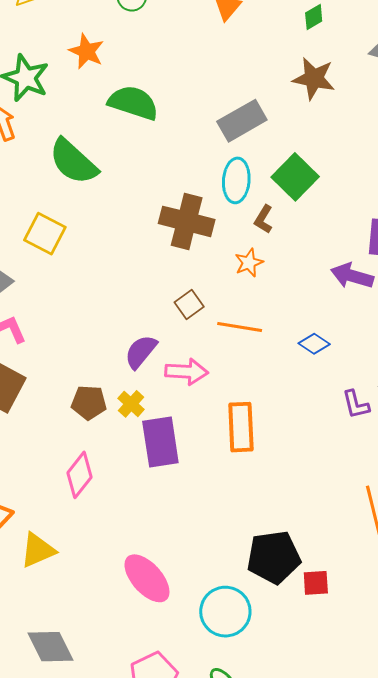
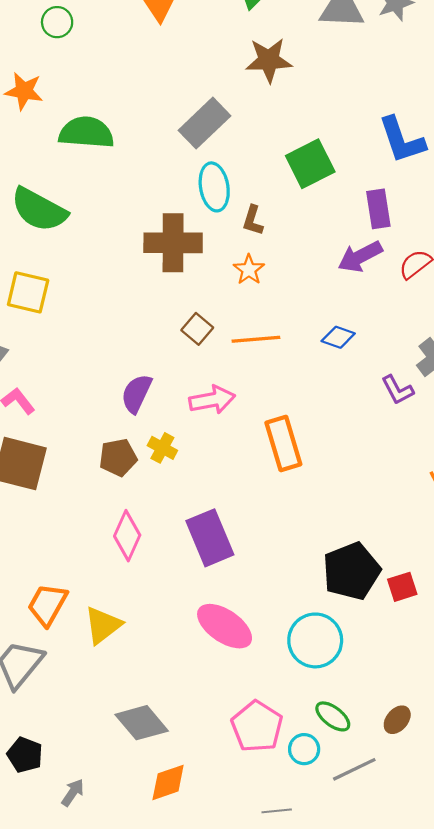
green square: (295, 177) -> (310, 164), moved, turned 33
purple arrow: (352, 276) -> (360, 257), turned -30
purple semicircle: (141, 352) -> (136, 393), moved
purple rectangle: (160, 442) -> (210, 538), moved

